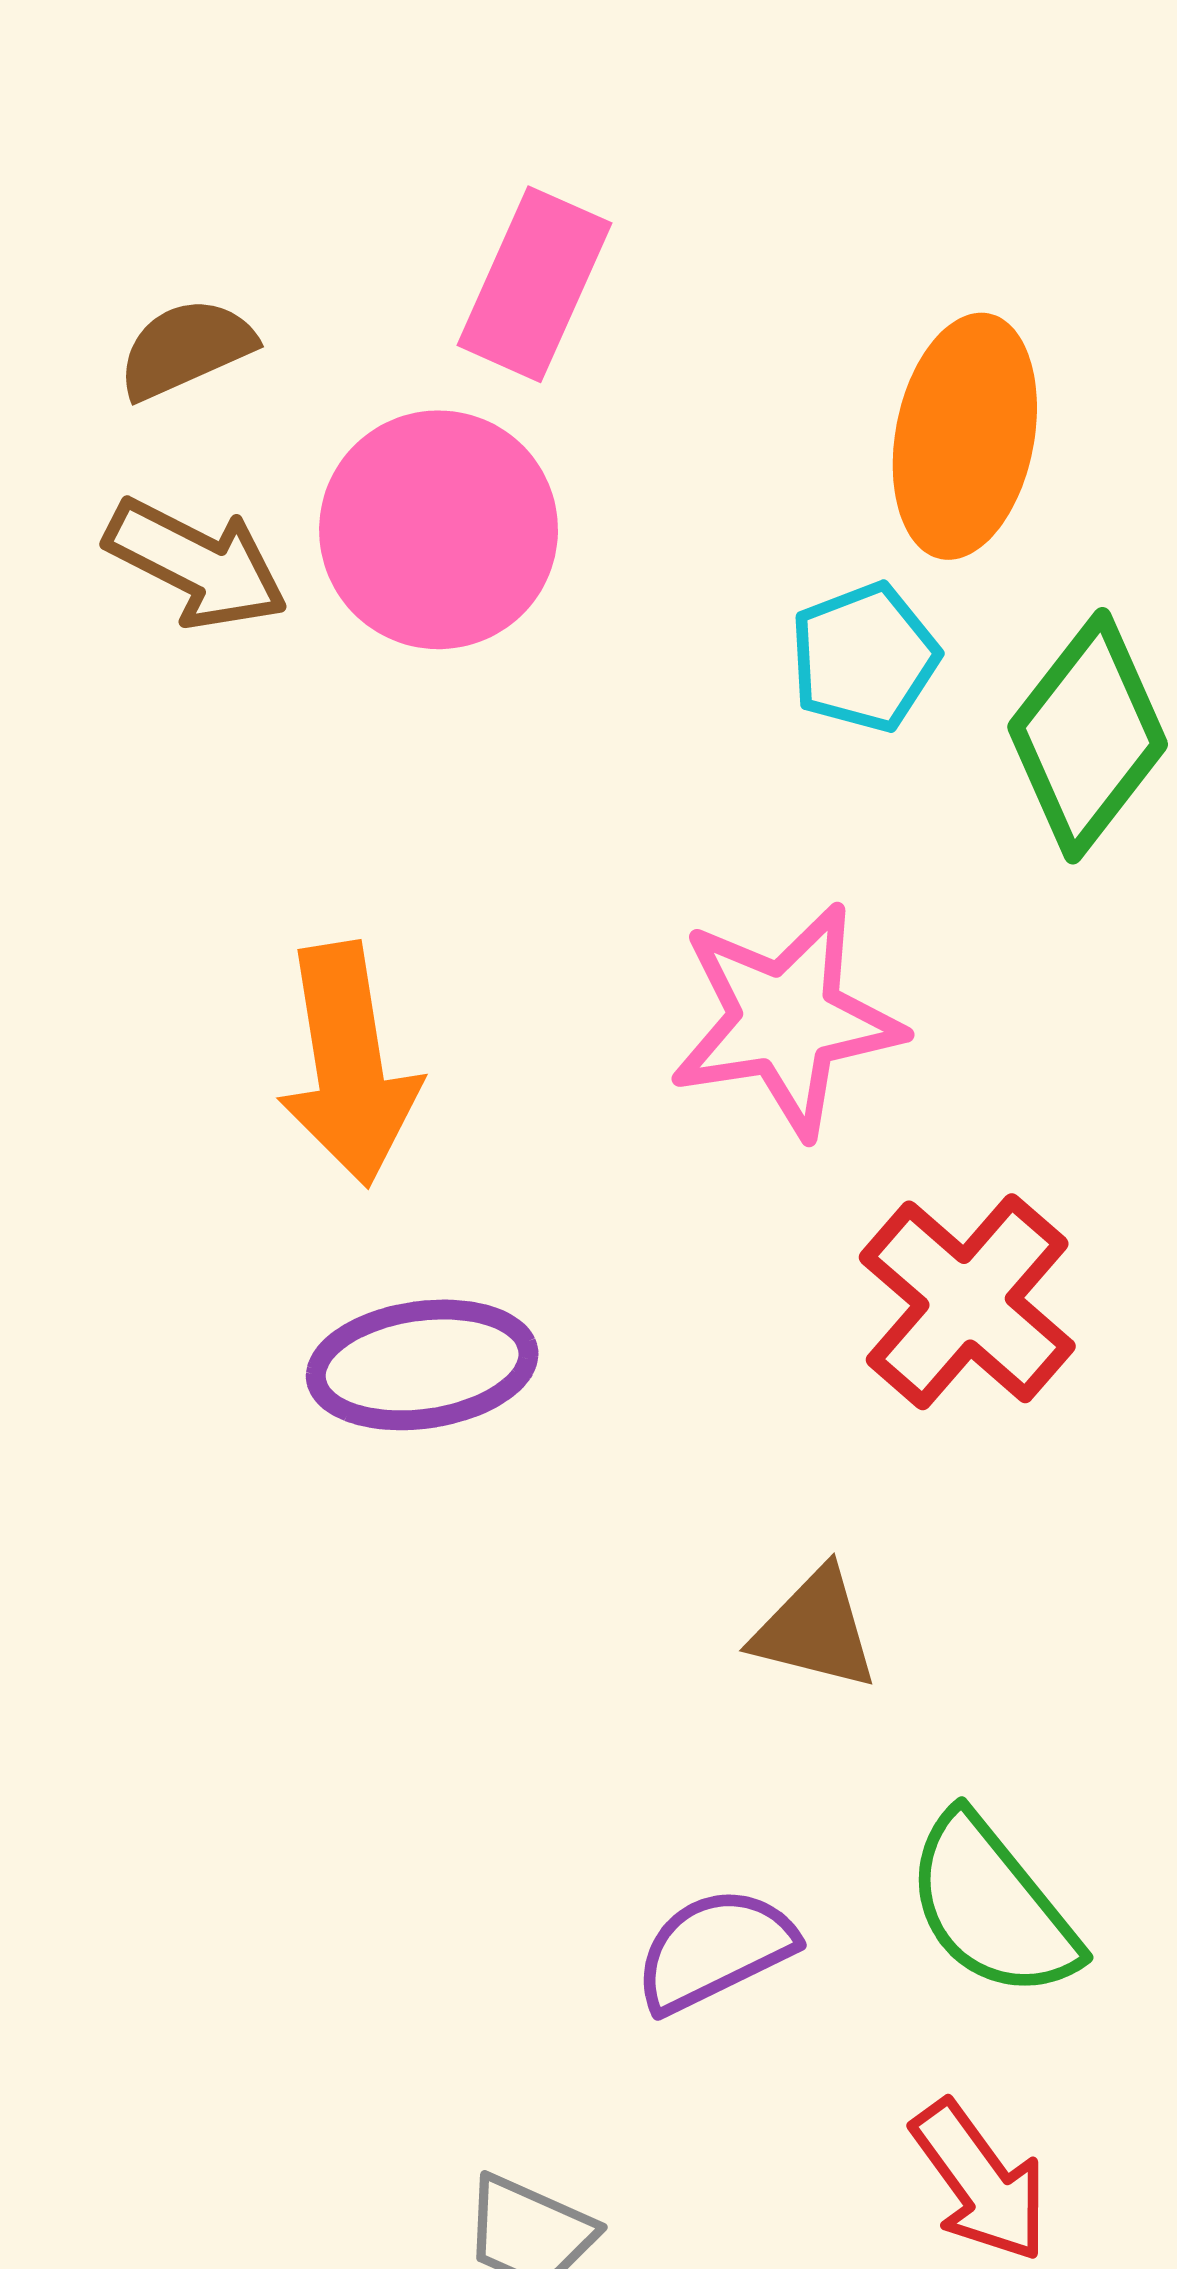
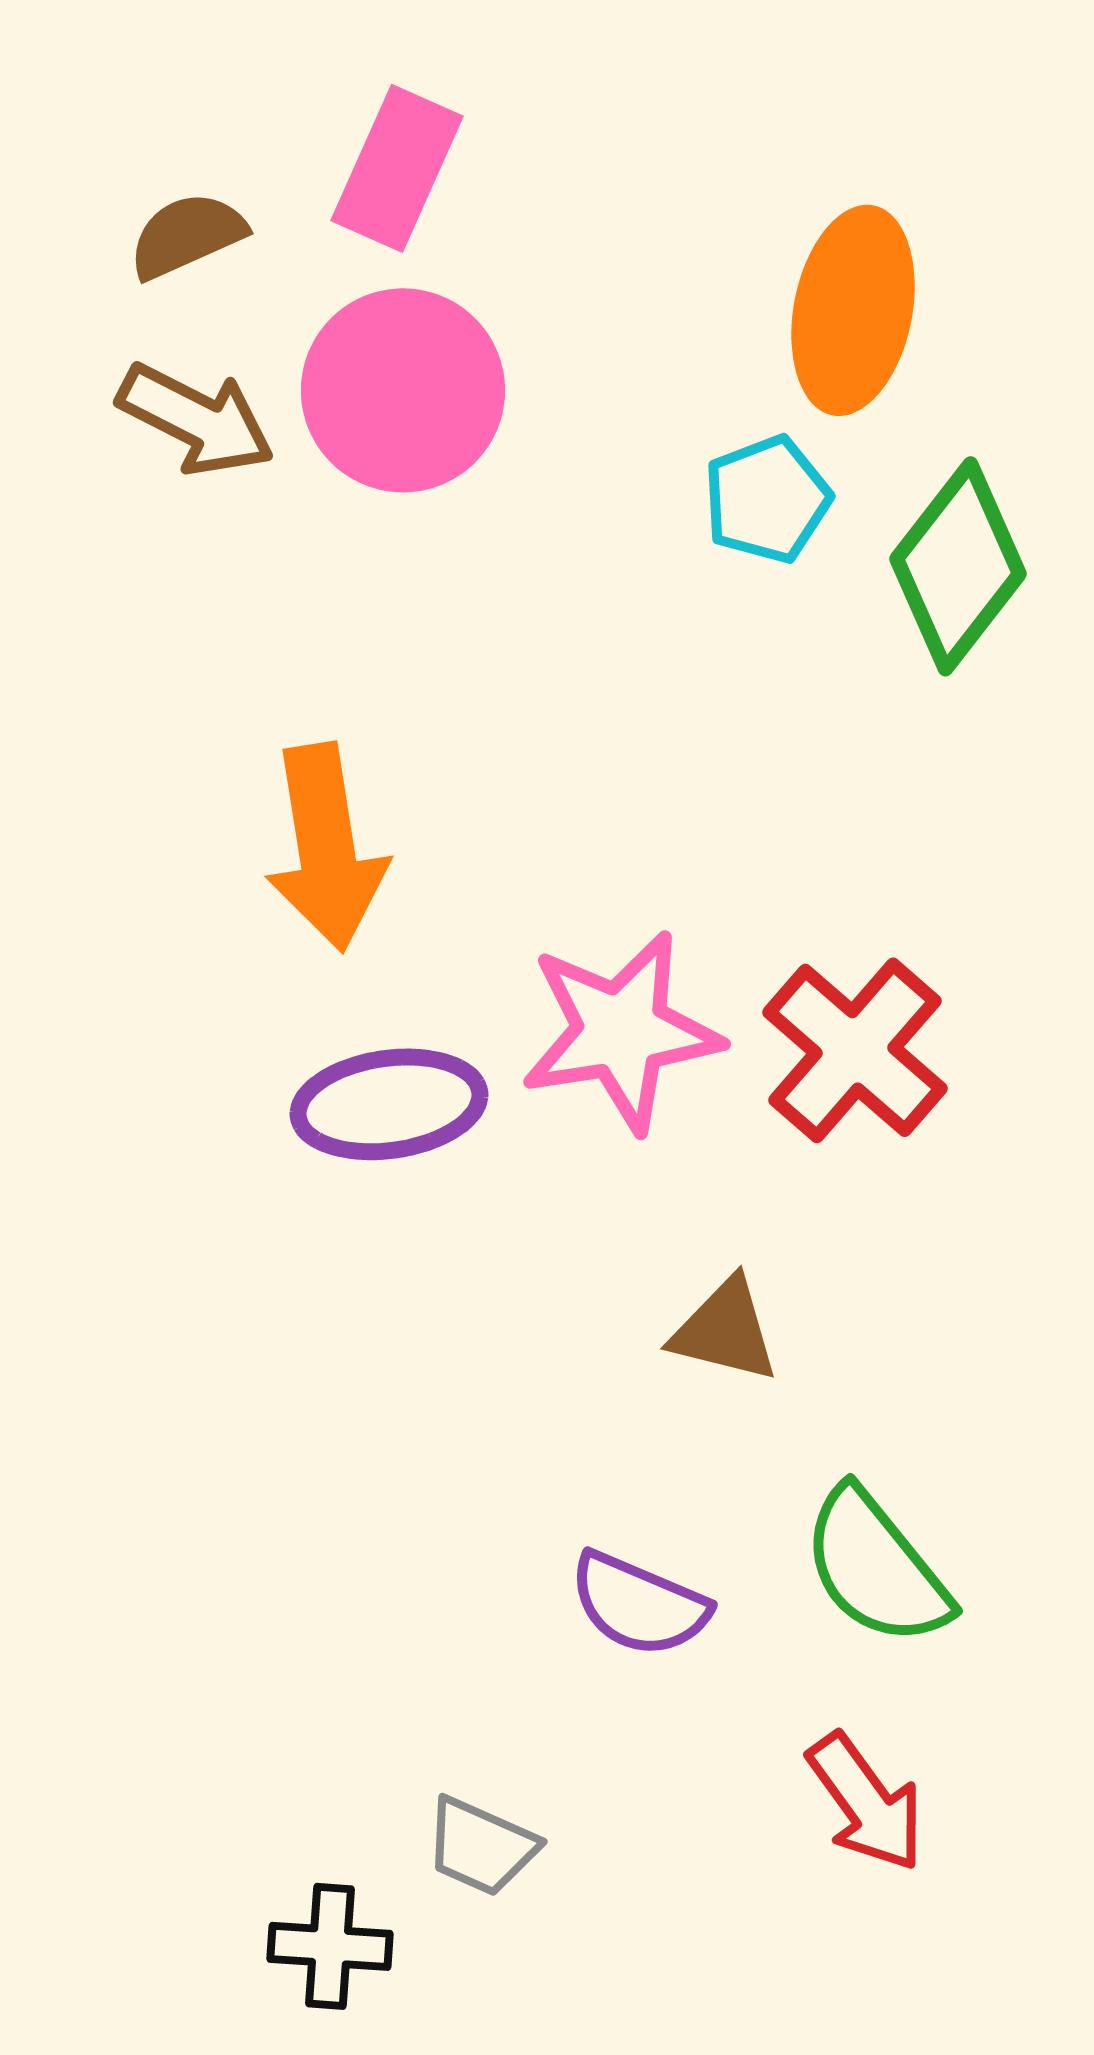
pink rectangle: (534, 284) -> (397, 168), moved
pink star: (786, 1020) -> (621, 1031), moved
purple semicircle: (715, 1950) -> (639, 1604), turned -131

